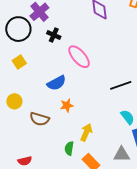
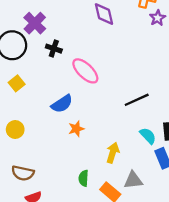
brown semicircle: (39, 119) -> (23, 173), moved
yellow arrow: (86, 132) -> (113, 153), moved
gray triangle: (122, 154) -> (133, 180), moved

